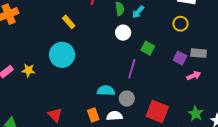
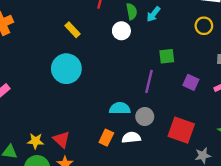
white circle: (123, 33) -> (121, 31), moved
green square: (148, 48) -> (167, 56), turned -32
purple square: (180, 58) -> (191, 82), moved
yellow star: (28, 70) -> (35, 141), moved
orange rectangle: (93, 115) -> (106, 138), turned 48

